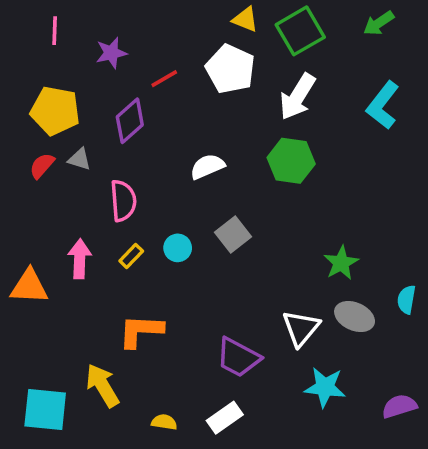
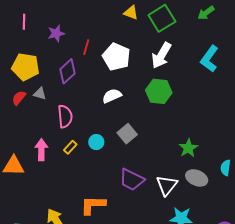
white pentagon: (230, 69) -> (116, 57), moved
red line: (164, 79) -> (86, 47), turned -42
orange L-shape: (141, 331) -> (93, 205), moved
purple trapezoid: (238, 357) -> (132, 180), moved

